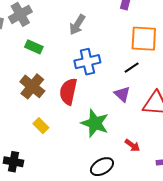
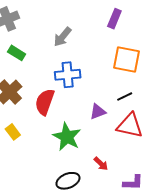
black line: (132, 68) -> (125, 97), moved
purple triangle: (122, 94) -> (98, 112), turned 48

